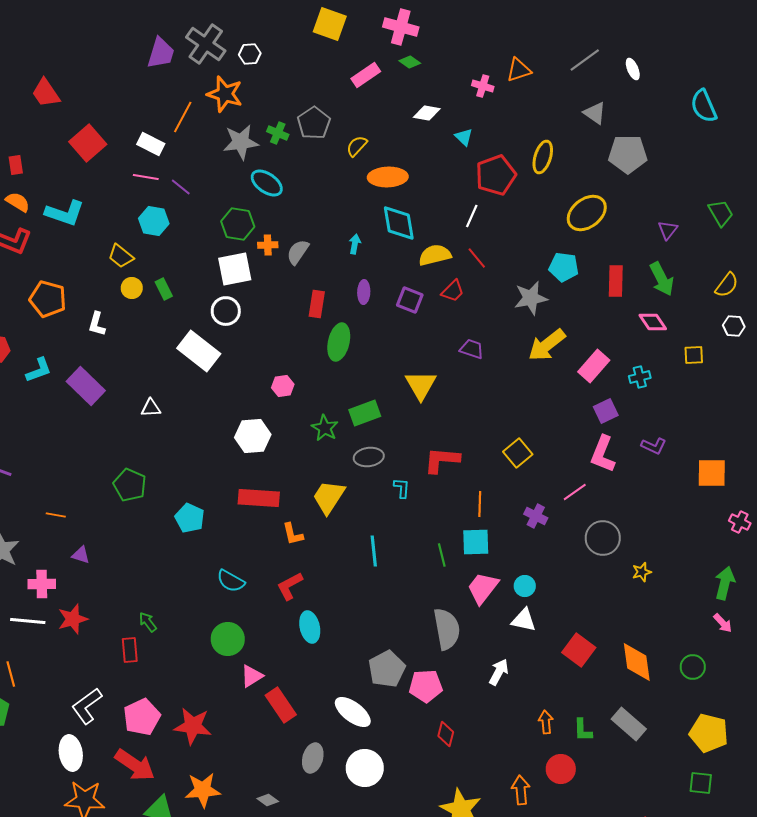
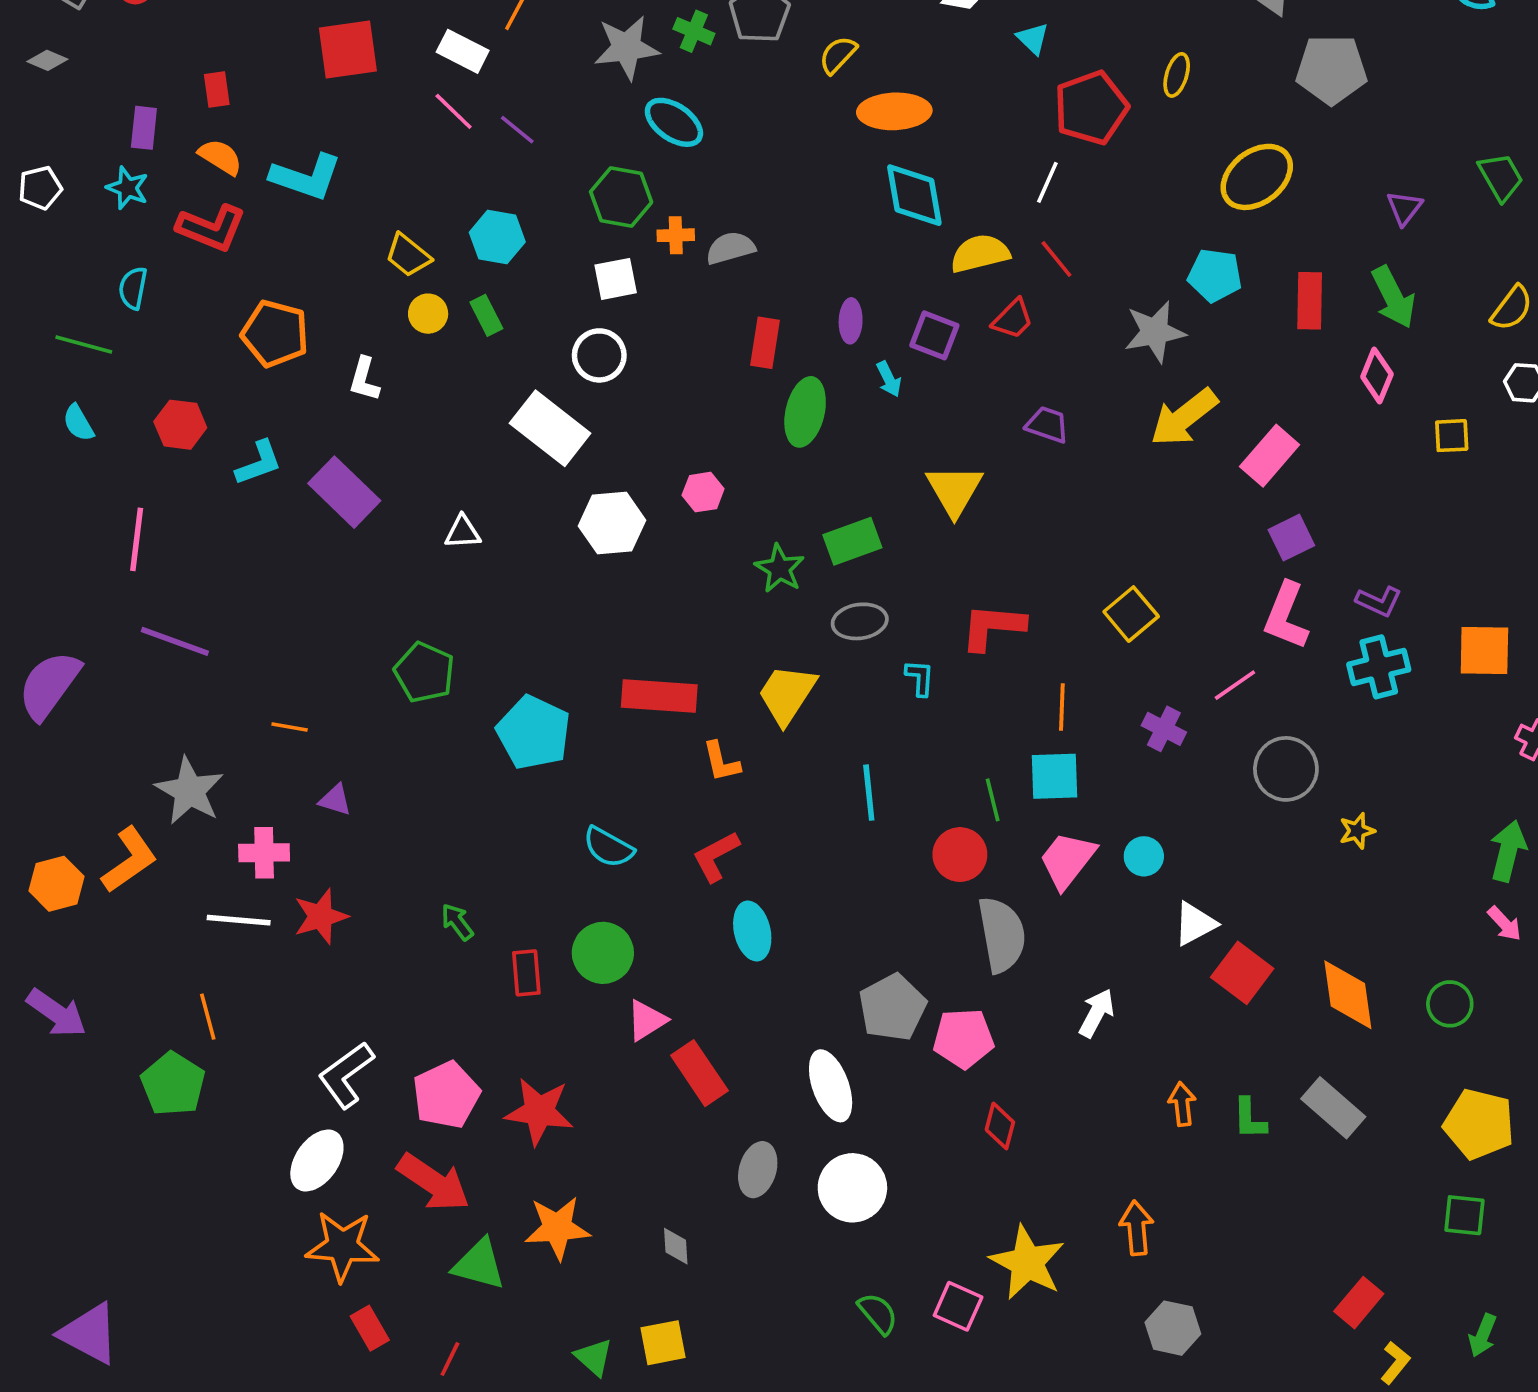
red square: (88, 143) -> (348, 49), turned 33
yellow ellipse: (543, 157) -> (1177, 75), size x0.7
pink line: (146, 177) -> (454, 111), turned 35
cyan hexagon: (154, 221) -> (497, 237), moved
cyan arrow: (355, 244) -> (889, 379), moved, turned 144
gray semicircle: (298, 252) -> (730, 248), turned 40
white square: (235, 269) -> (616, 279), size x0.7
pink diamond: (653, 322) -> (1377, 375), turned 56
cyan cross: (640, 377) -> (1379, 667), moved, size x1.5
white hexagon: (253, 436) -> (612, 523), moved
cyan pentagon: (190, 518) -> (534, 732), size x1.4
white triangle: (524, 620) -> (1195, 924), moved, turned -40
red rectangle: (130, 650) -> (526, 973), moved
white ellipse: (353, 712) -> (831, 1086), turned 33
white ellipse: (71, 753) -> (317, 1161), turned 44
red circle: (561, 769) -> (960, 855), moved
gray diamond: (268, 800) -> (676, 1246), turned 50

